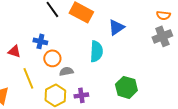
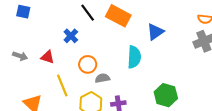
blue cross: (40, 41) -> (71, 36), moved, turned 32

